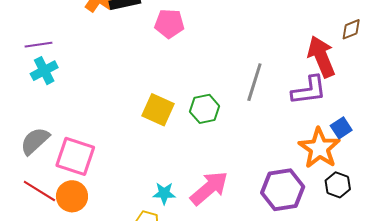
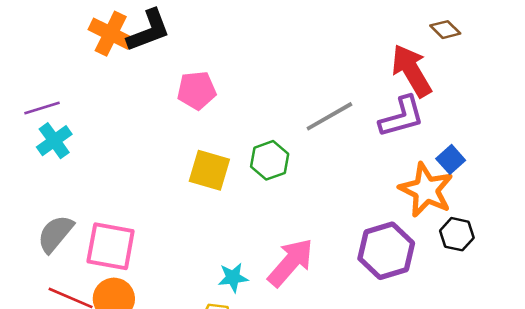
pink pentagon: (169, 24) -> (197, 90), moved
brown diamond: (351, 29) -> (445, 30), turned 75
gray line: (254, 82) -> (329, 116), turned 51

